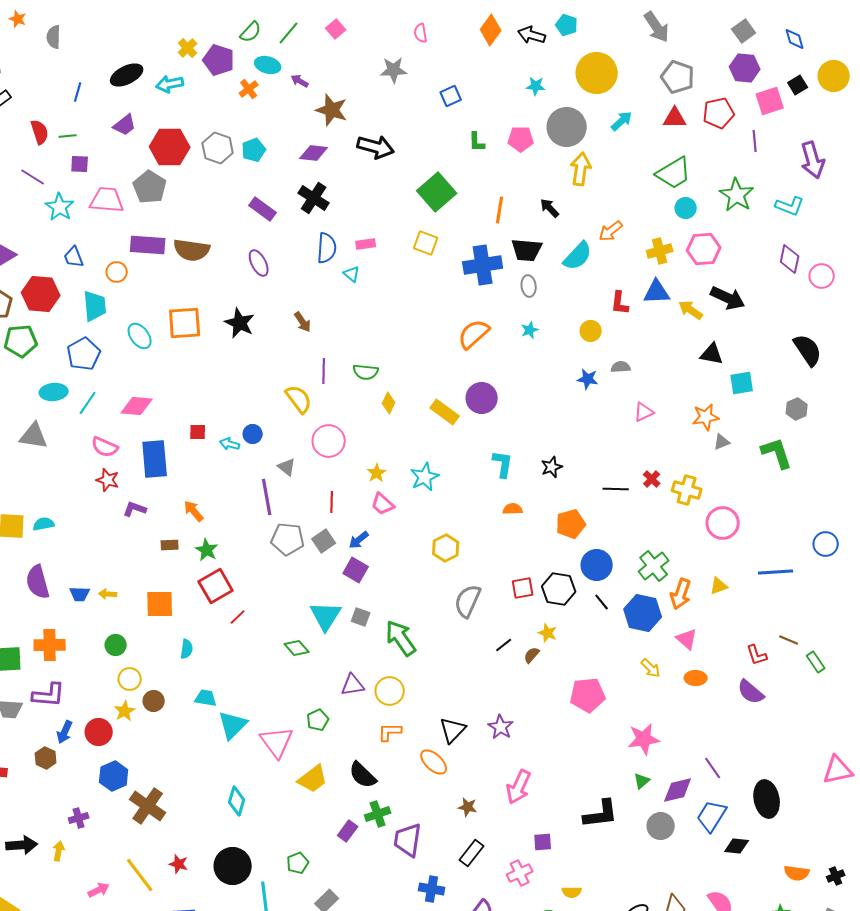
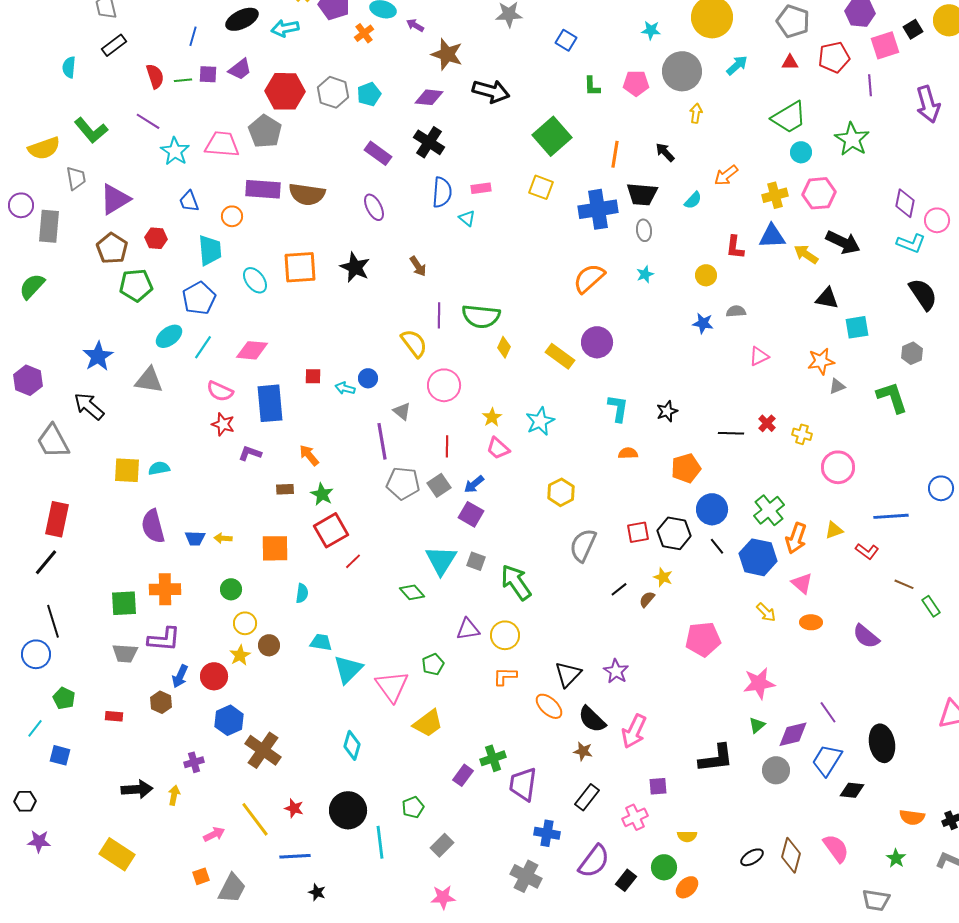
blue square: (451, 96) -> (566, 40), turned -35
red triangle: (675, 118) -> (790, 62), size x0.7
purple square: (80, 164) -> (208, 74), moved
yellow arrow: (581, 169) -> (696, 113), size x0.6
cyan L-shape: (790, 206) -> (911, 243), moved
cyan semicircle: (578, 256) -> (693, 200), size x0.6
red hexagon: (41, 294) -> (156, 238), size x0.6
green semicircle: (366, 372) -> (481, 316), size x1.5
cyan ellipse: (54, 392) -> (169, 336), turned -32
yellow cross: (687, 490) -> (802, 434), size x0.7
red L-shape: (757, 655) -> (867, 551), moved, turned -35
black semicircle: (363, 775) -> (592, 719), moved

